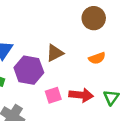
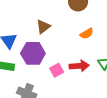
brown triangle: (55, 53) -> (43, 27), moved

